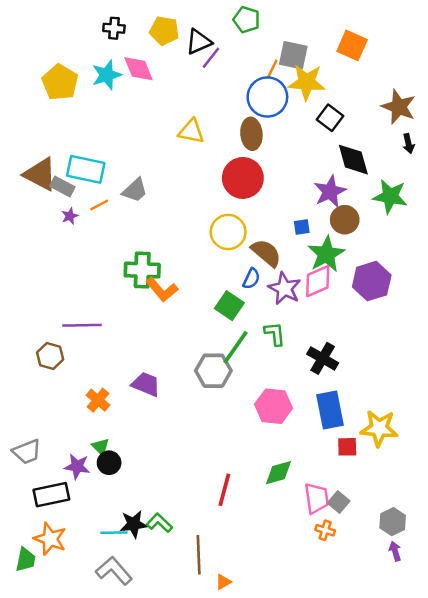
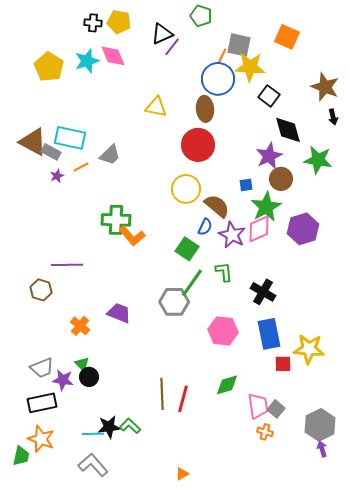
yellow pentagon: (164, 31) -> (119, 22), moved
gray trapezoid: (27, 452) -> (42, 368), moved
gray hexagon: (393, 522) -> (320, 425), size x1.4
brown line: (199, 555) -> (162, 394), moved

